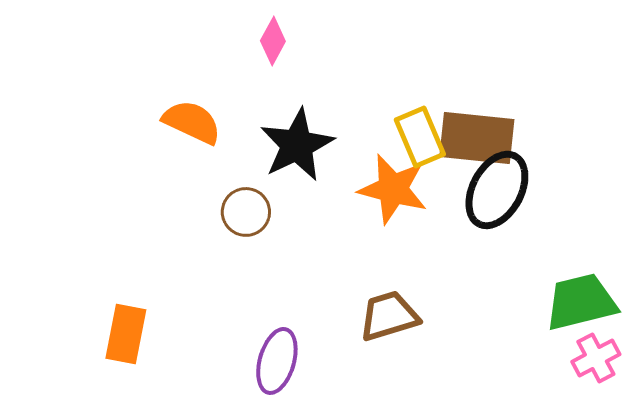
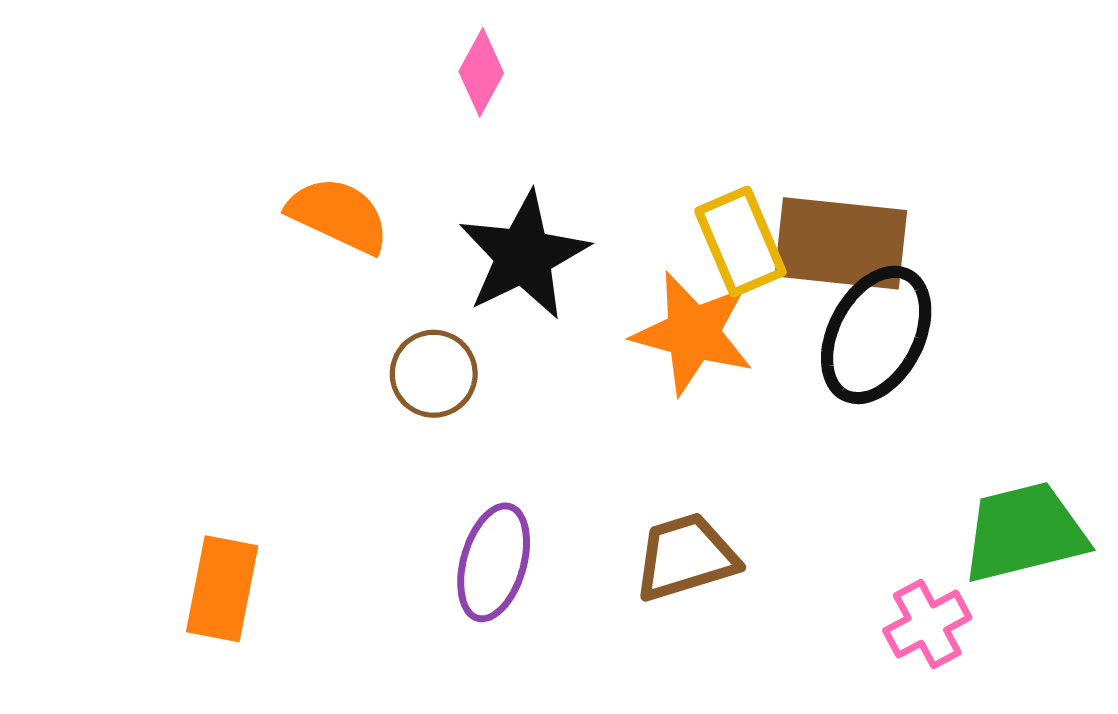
pink cross: (596, 358) -> (927, 624), moved
purple ellipse: (277, 361) -> (494, 562), moved

